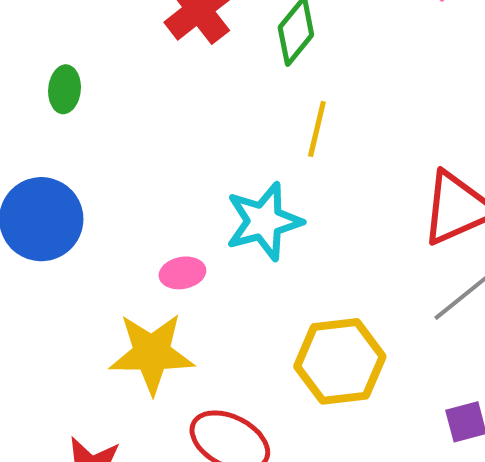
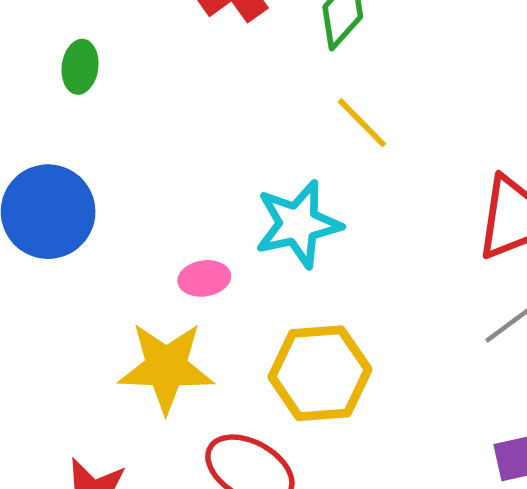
yellow line: (317, 129) -> (362, 123), turned -60
yellow hexagon: (340, 361) -> (320, 373), moved

